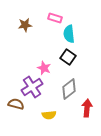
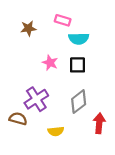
cyan semicircle: (69, 34) -> (79, 39), turned -84
black square: (68, 57) -> (78, 65), turned -35
pink star: (44, 68) -> (50, 63), moved

